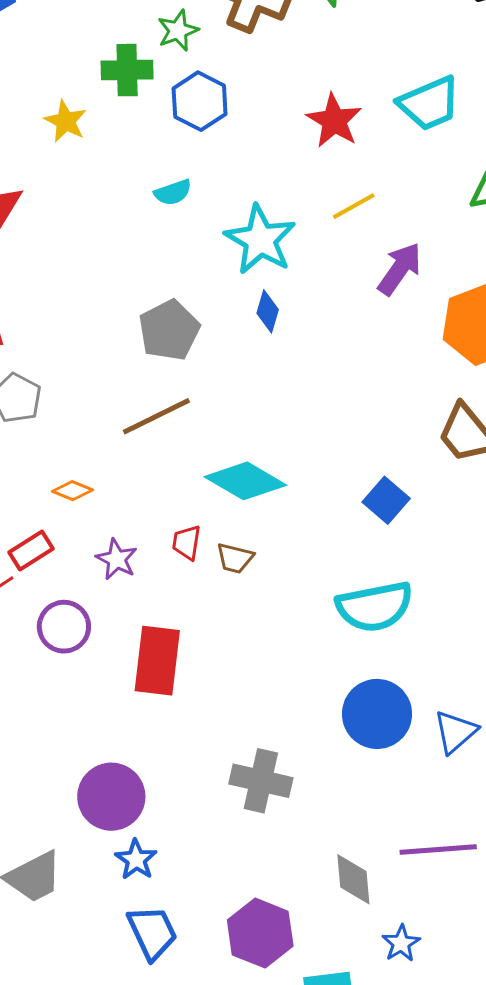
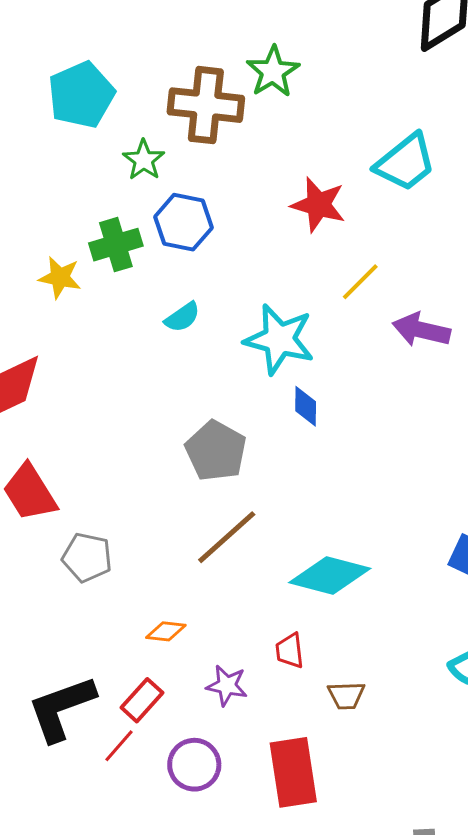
green cross: (127, 70) -> (116, 245), moved
purple arrow: (400, 269) -> (421, 330), turned -96
brown trapezoid: (235, 558) -> (346, 695), moved

